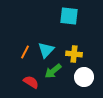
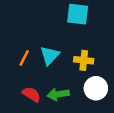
green arrow: (53, 71) -> (58, 94), moved, turned 30

